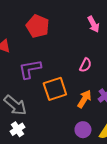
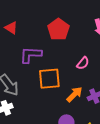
red pentagon: (38, 26) -> (58, 29), moved

